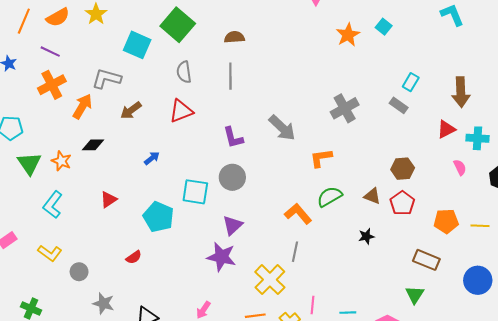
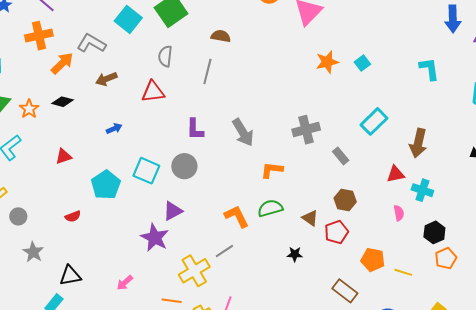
cyan rectangle: (411, 82) -> (374, 121), size x1.5
gray rectangle: (399, 105) -> (341, 156), moved
gray line: (295, 252) -> (224, 251), turned 30

